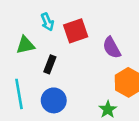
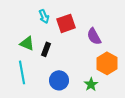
green triangle: (25, 45) -> (27, 43), moved, turned 35
blue circle: (54, 100) -> (59, 80), moved

